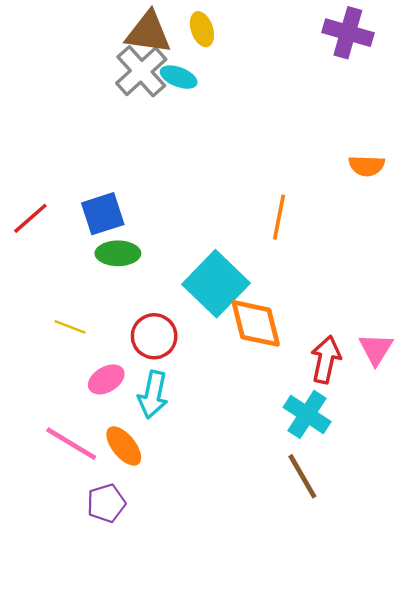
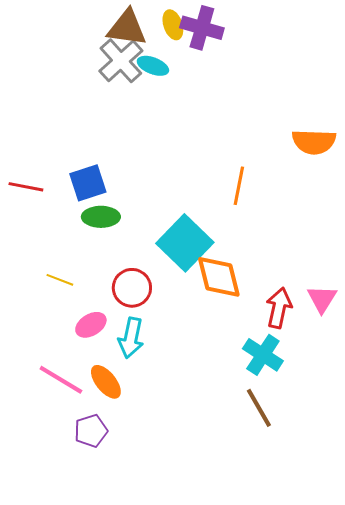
purple cross: (348, 33) -> (202, 28), moved
orange semicircle: (367, 166) -> (314, 142), size x1.4
red line: (30, 218) -> (26, 187), turned 52

